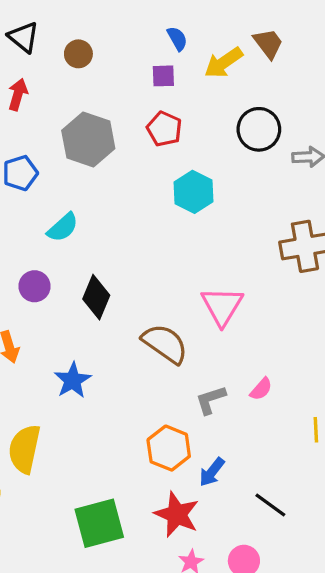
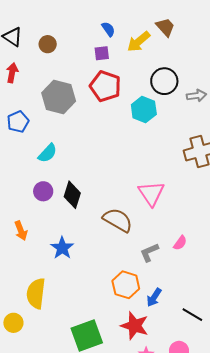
red pentagon: (164, 129) -> (105, 86), size x1.4
cyan hexagon: (193, 192) -> (144, 110), moved
purple circle: (35, 286) -> (43, 191), moved

